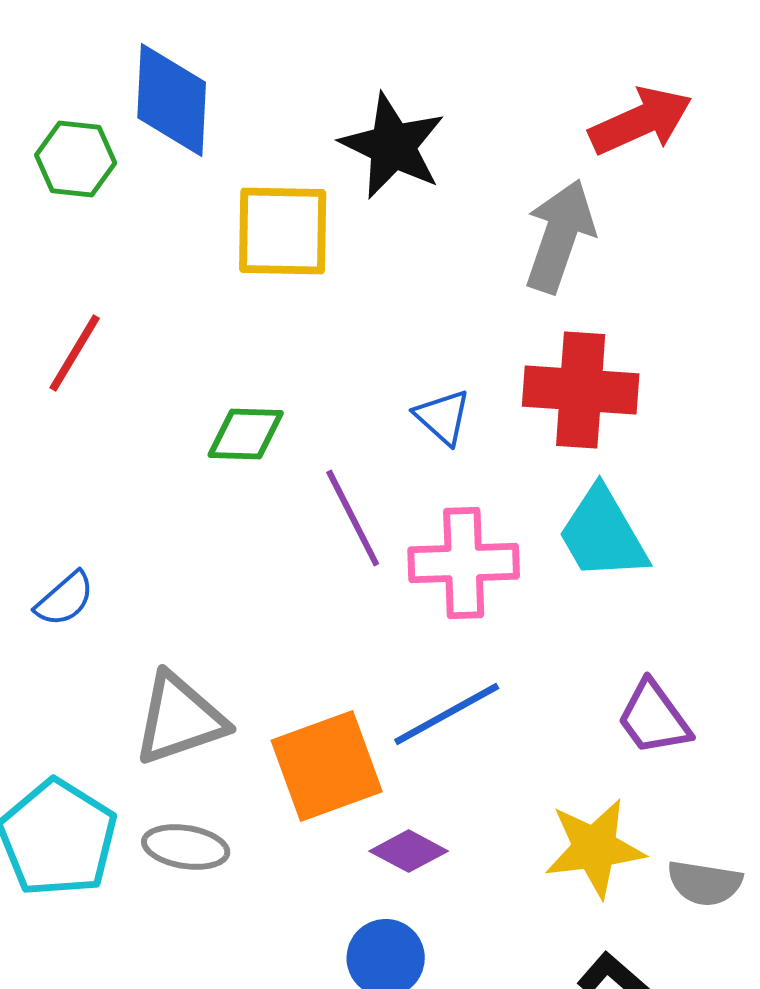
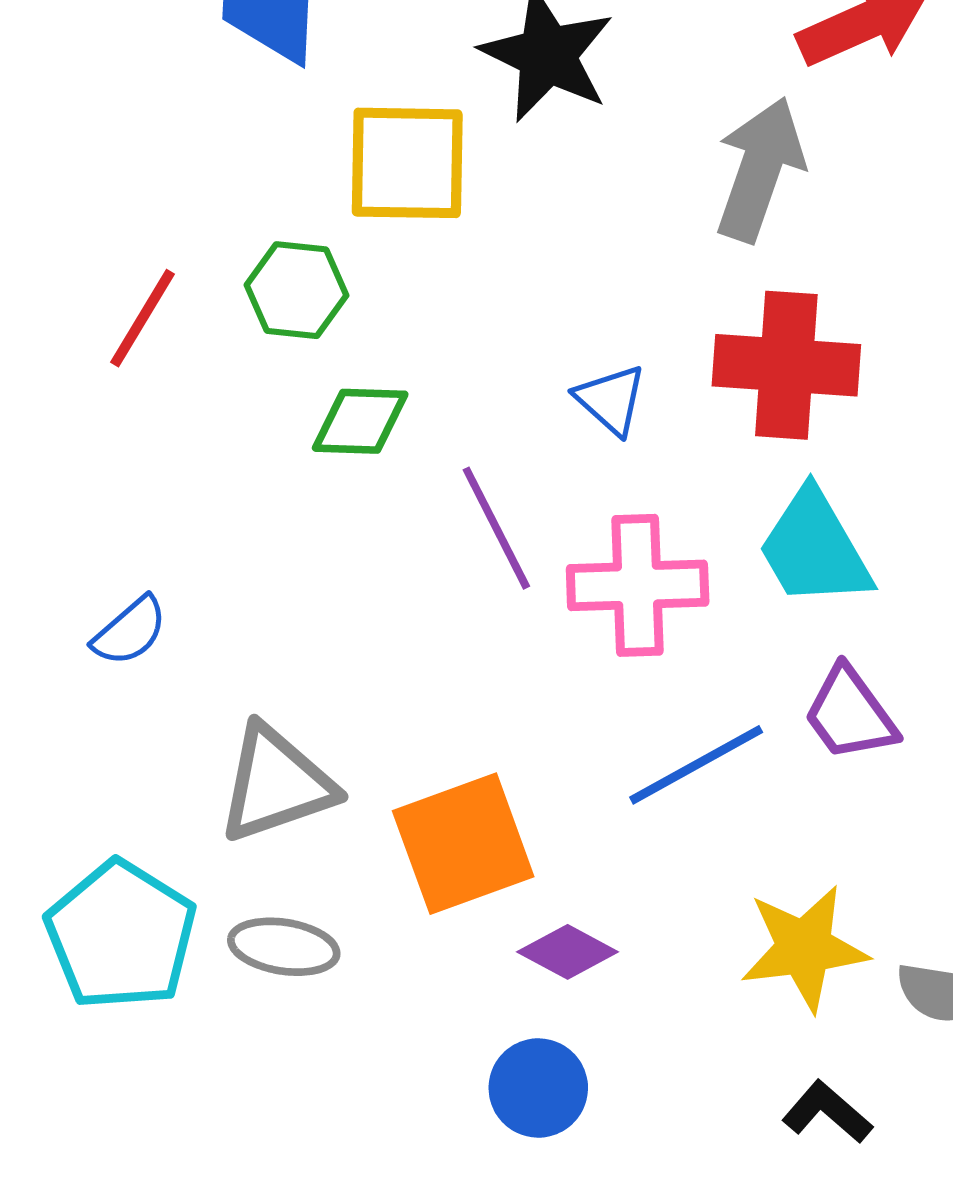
green hexagon: (76, 159) -> (296, 290), moved
blue line: (447, 714) -> (696, 765), moved
purple trapezoid: (654, 718) -> (850, 714), moved

